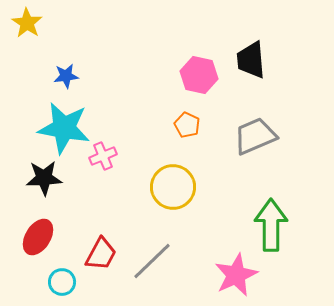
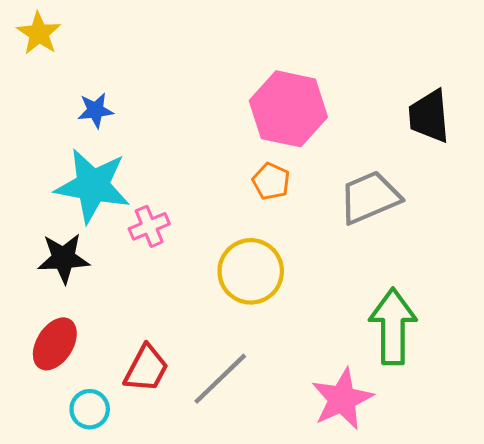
black trapezoid: (251, 60) -> (429, 116), moved
pink hexagon: (199, 75) -> (288, 109), size x1.4

